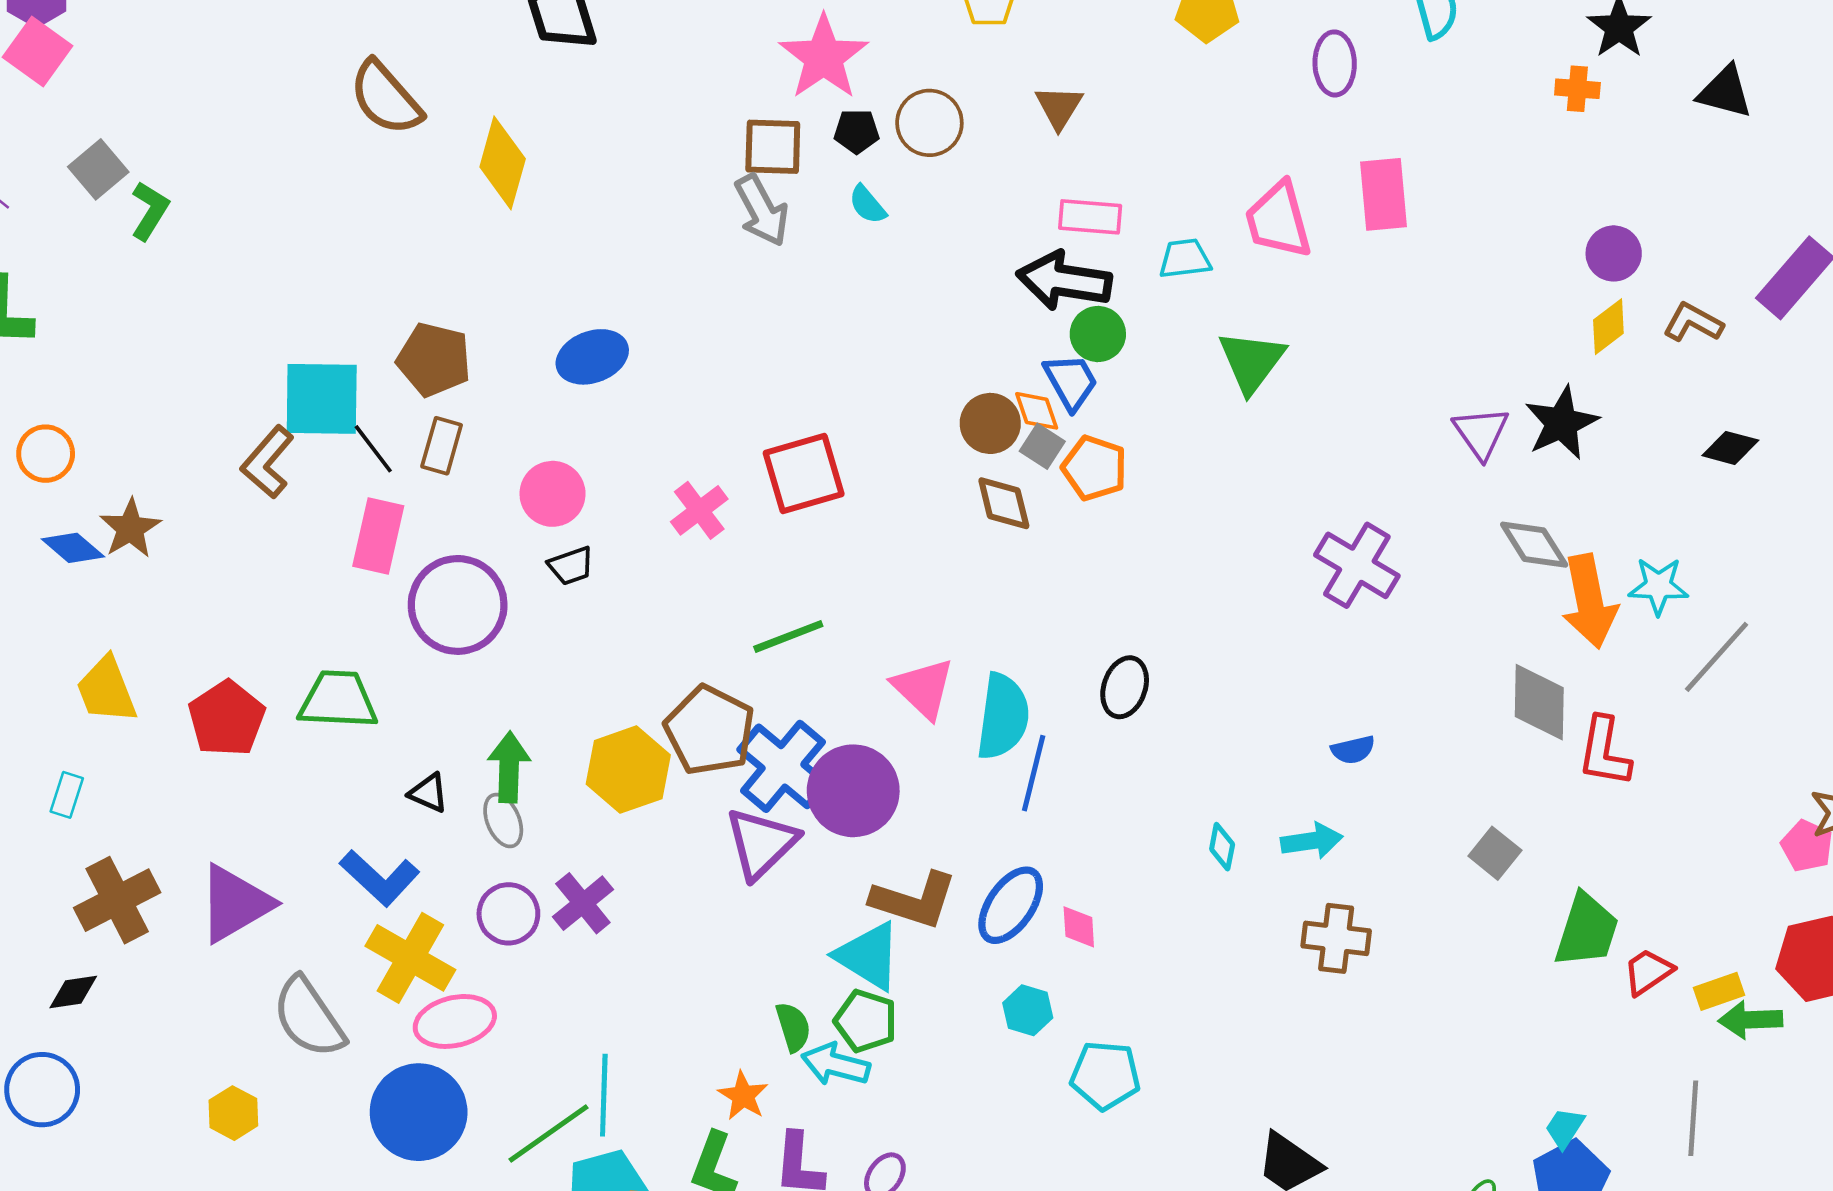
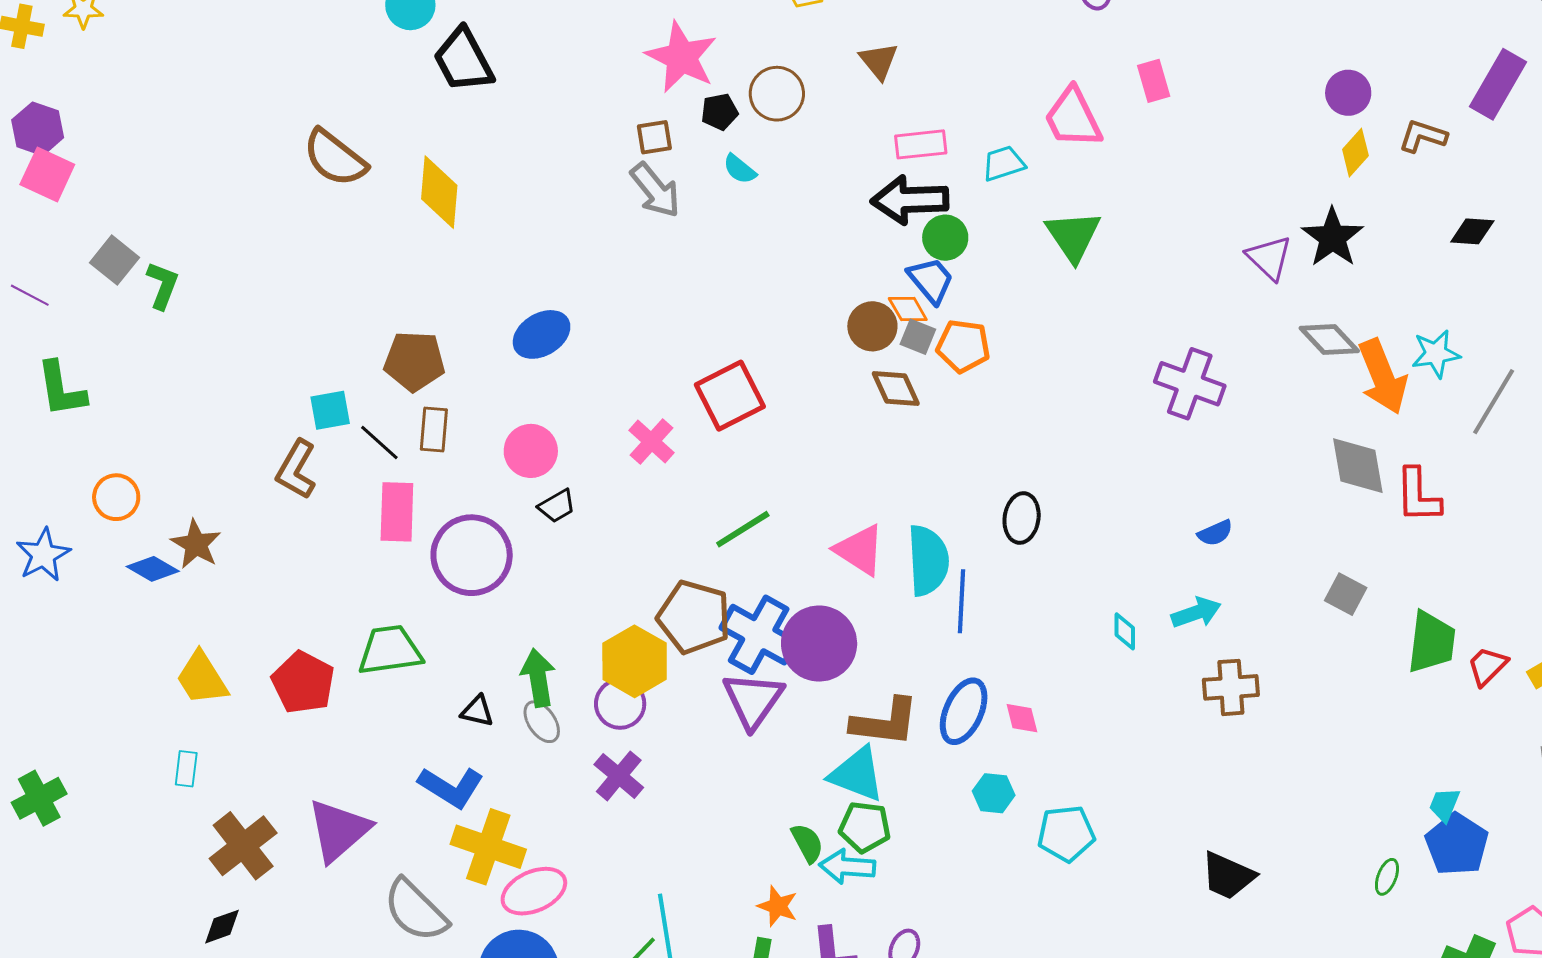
brown square: (773, 147) -> (654, 137), size x0.7
pink rectangle: (1383, 194) -> (1154, 81), size x0.7
cyan square: (322, 399) -> (330, 410), size x0.6
purple circle: (508, 914) -> (620, 704), moved

